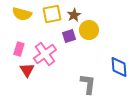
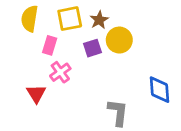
yellow semicircle: (22, 14) -> (29, 19), turned 84
pink rectangle: (19, 49) -> (50, 45), moved
pink cross: (45, 54) -> (60, 72), size x0.7

